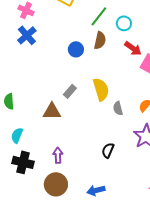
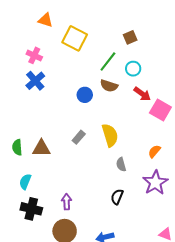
brown semicircle: (100, 40) -> (109, 86), turned 96
gray semicircle: (118, 108) -> (121, 164), moved
brown triangle: (52, 111) -> (41, 148), moved

